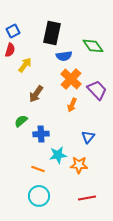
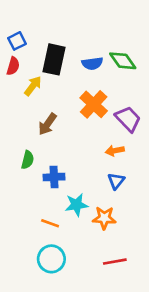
black rectangle: (52, 33) -> (54, 59), moved
blue semicircle: (64, 56) -> (92, 63), moved
orange arrow: (72, 105) -> (115, 151), moved, turned 56
green semicircle: (21, 121) -> (28, 160), turned 144

